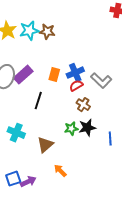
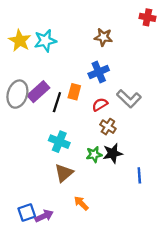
brown star: (47, 32) -> (103, 37), moved
blue cross: (75, 73) -> (99, 72), moved
black line: (38, 101) -> (57, 102), moved
cyan cross: (16, 133) -> (59, 142), moved
blue line: (110, 139) -> (139, 175), moved

